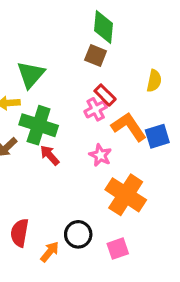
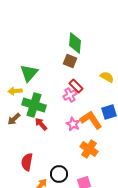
yellow semicircle: (154, 81) -> (107, 77), turned -72
orange L-shape: (129, 127) -> (91, 120), moved
orange cross: (126, 195) -> (89, 149), size x0.7
red semicircle: (20, 233) -> (27, 162), moved

